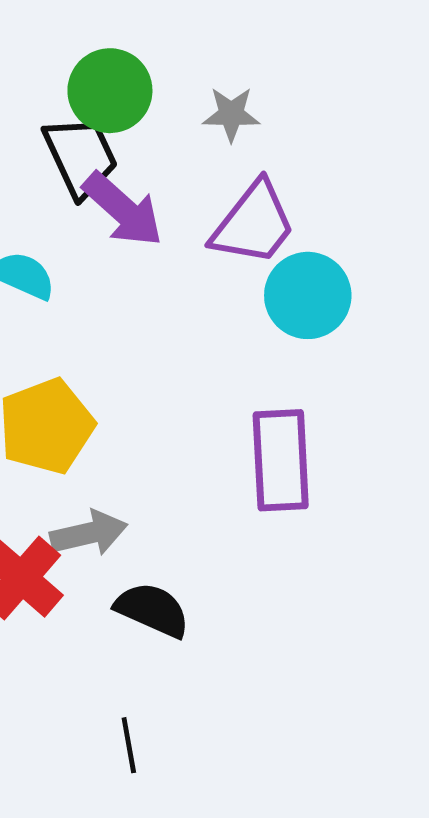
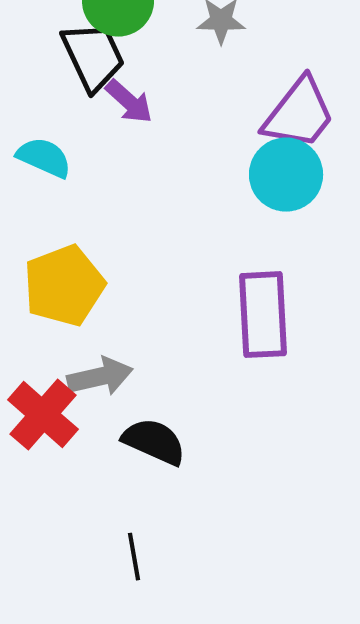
purple arrow: (123, 210) -> (129, 102), size x0.7
purple trapezoid: (254, 224) -> (299, 114), moved

